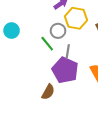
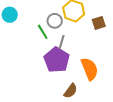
brown semicircle: (48, 92) -> (71, 91), moved

